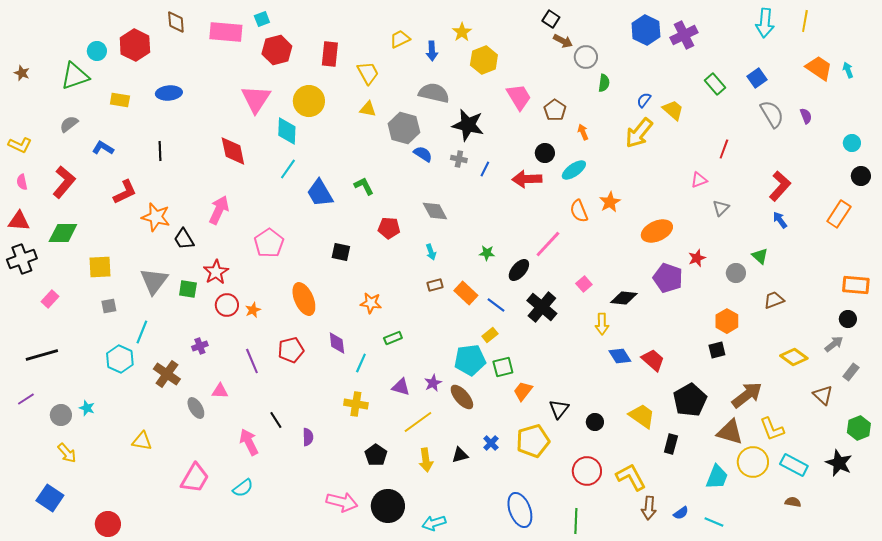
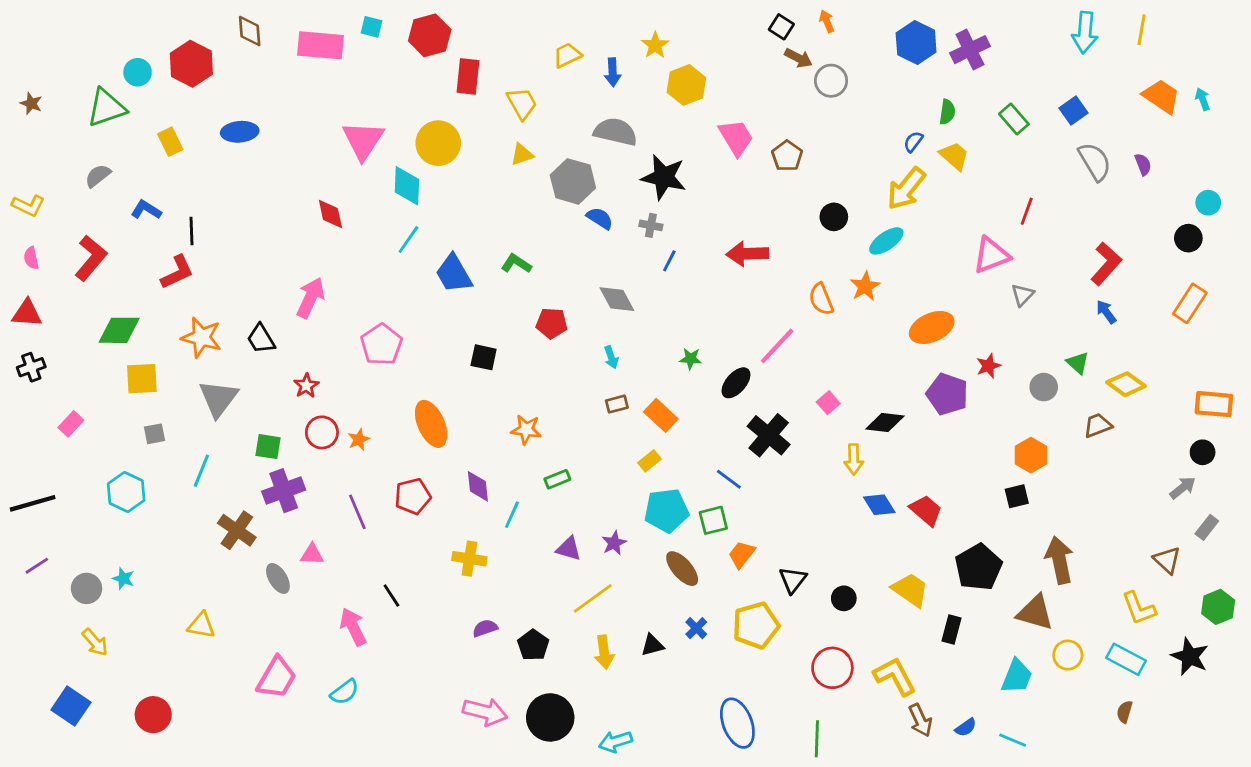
cyan square: (262, 19) -> (372, 27), turned 35
red hexagon: (277, 50) -> (430, 35), moved
green semicircle: (604, 83) -> (947, 112), moved
yellow rectangle: (120, 100) -> (170, 142), turned 54
yellow triangle: (368, 109) -> (522, 154), turned -30
orange arrow: (583, 132) -> (827, 21), moved
black line: (160, 151) -> (191, 231), moved
red diamond: (233, 151) -> (330, 214), size x0.7
black circle: (545, 153) -> (834, 217), moved
blue line: (485, 169) -> (669, 261), moved
cyan ellipse: (574, 170) -> (886, 241), moved
black circle: (861, 176) -> (1188, 238), moved
pink triangle: (699, 180) -> (991, 255), size x1.6
green L-shape: (364, 186) -> (516, 264), turned -30
orange star: (156, 217) -> (201, 337), moved
green diamond: (63, 233) -> (119, 330), moved
black cross: (22, 259) -> (31, 367), size x0.7
red star: (216, 272) -> (306, 386), size x0.7
green square: (188, 289) -> (268, 447), moved
blue line: (496, 305) -> (729, 479), moved
yellow rectangle: (490, 335) -> (649, 461), moved
purple cross: (200, 346) -> (284, 491), size x1.8
black line: (42, 355) -> (33, 503), moved
yellow diamond: (794, 357) -> (1126, 384), moved
cyan hexagon: (120, 359) -> (126, 492), moved
brown arrow: (747, 395) -> (1059, 560), turned -64
brown ellipse: (462, 397) -> (682, 569), moved
yellow cross: (356, 404) -> (469, 559), moved
yellow L-shape: (772, 429) -> (1139, 608), moved
purple semicircle: (308, 437) -> (485, 628), moved, turned -108
yellow circle: (753, 462) -> (1068, 655), size x0.7
brown semicircle: (793, 502) -> (1125, 712), turned -84
brown arrow: (649, 508) -> (920, 720), turned -30
red circle: (108, 524) -> (153, 715), moved

